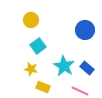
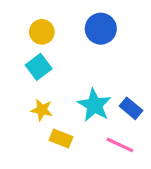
blue circle: (85, 30) -> (101, 29), moved
cyan square: (38, 46) -> (39, 67), moved

